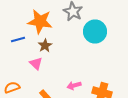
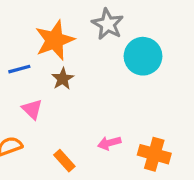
orange star: (40, 22) -> (55, 40), turned -30
pink triangle: (36, 64) -> (32, 109), moved

